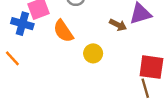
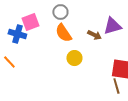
orange semicircle: (63, 31) -> (63, 33), moved

